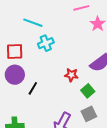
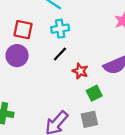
black line: (33, 88) -> (60, 54), moved

